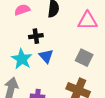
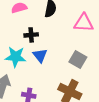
cyan star: (22, 59) -> (16, 57), turned -30

